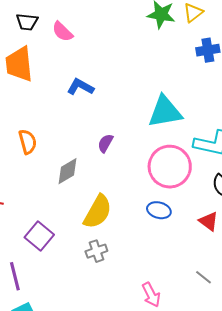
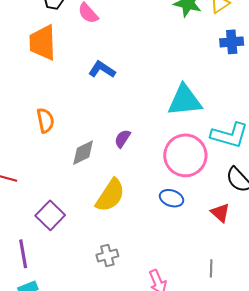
purple semicircle: (105, 143) -> (122, 139), moved
gray cross: (96, 251) -> (107, 256), moved
gray line: (203, 277) -> (211, 268), turned 48

